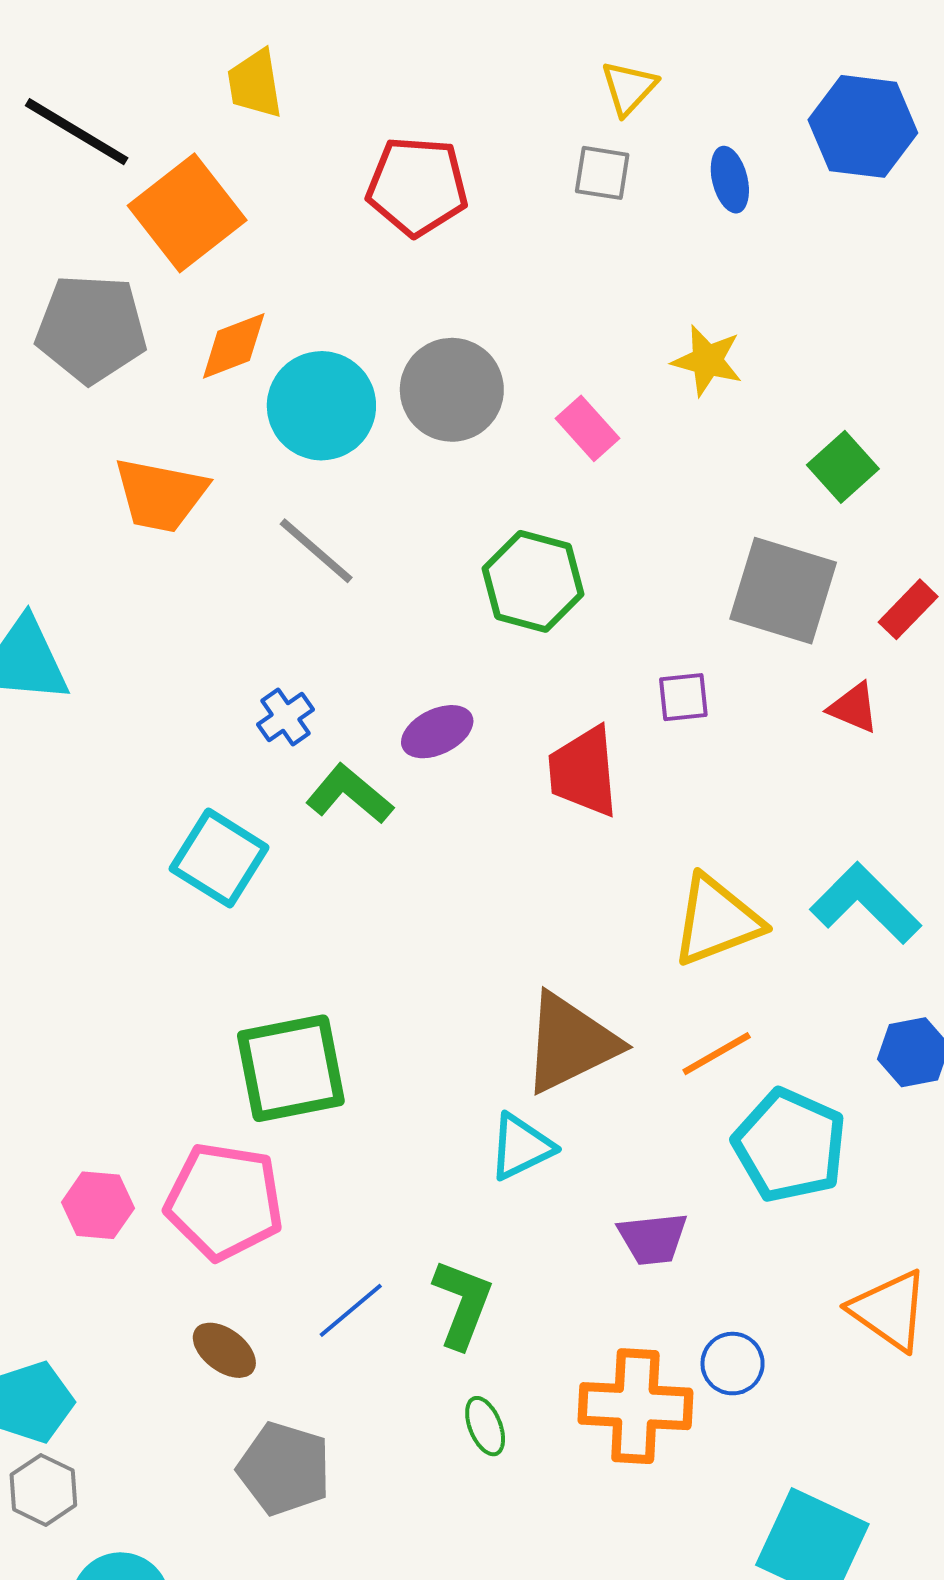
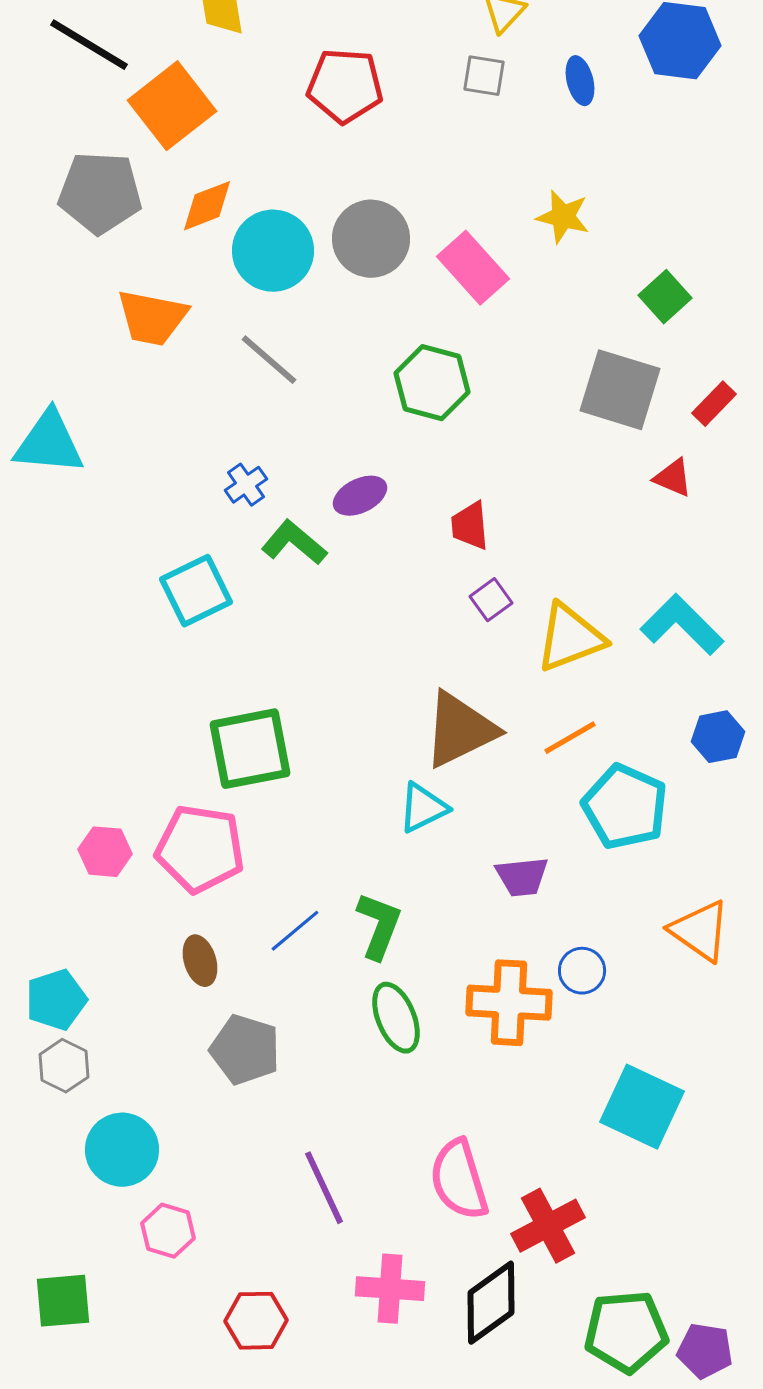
pink rectangle: (588, 428) -> (473, 268), size x1.5
purple square: (683, 697) -> (491, 600), moved, turned -30
red trapezoid: (584, 772) -> (470, 526), size x0.7
cyan square: (219, 858) -> (196, 591), turned 32
brown ellipse: (224, 1350) -> (200, 961), turned 36
green ellipse: (485, 1426) -> (396, 1018), size x1.6

